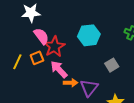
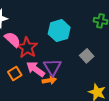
orange square: (37, 58) -> (15, 74), moved
purple triangle: (89, 88) -> (52, 67), moved

